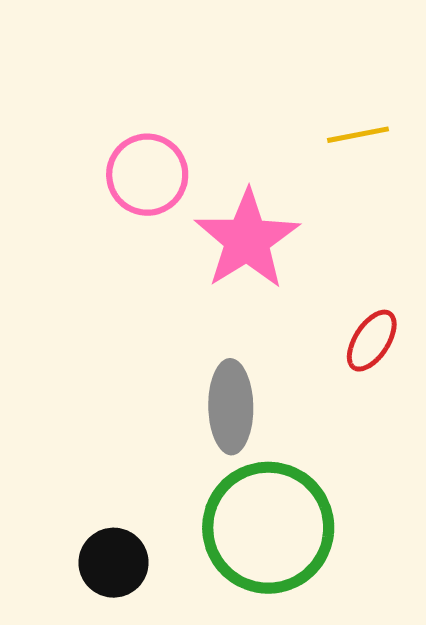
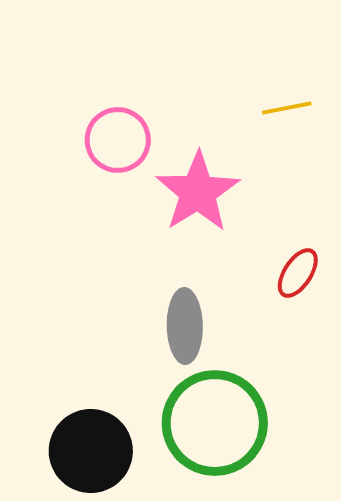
black circle: (114, 563) -> (91, 451), size x1.5

